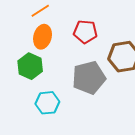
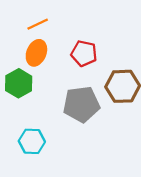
cyan hexagon: (47, 103) -> (32, 141), moved

